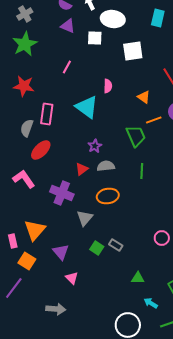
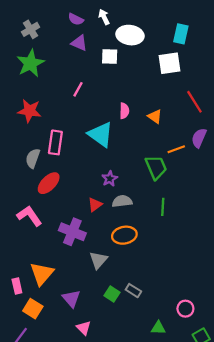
white square: (133, 51) -> (170, 63), moved
orange triangle: (144, 97) -> (155, 116), moved
pink circle: (162, 238) -> (185, 309), moved

